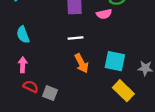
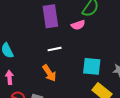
orange arrow: (82, 63) -> (49, 73), moved

